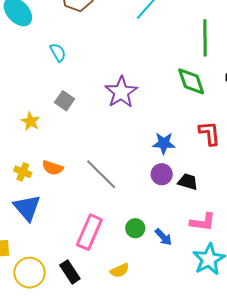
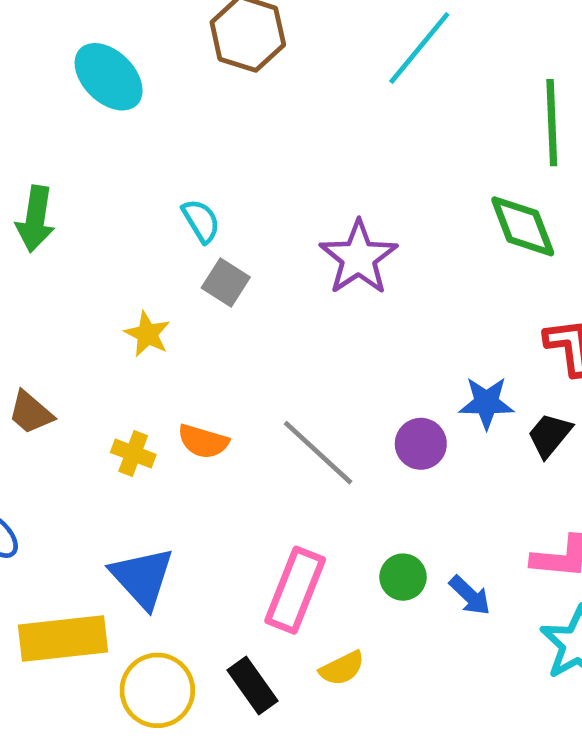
cyan semicircle: (58, 52) -> (201, 221), moved
blue star: (164, 143) -> (486, 403), moved
purple circle: (162, 174) -> (421, 444), moved
black trapezoid: (188, 182) -> (550, 435), moved, turned -65
blue triangle: (27, 208) -> (142, 578), moved
yellow semicircle: (120, 270) -> (342, 668), moved

